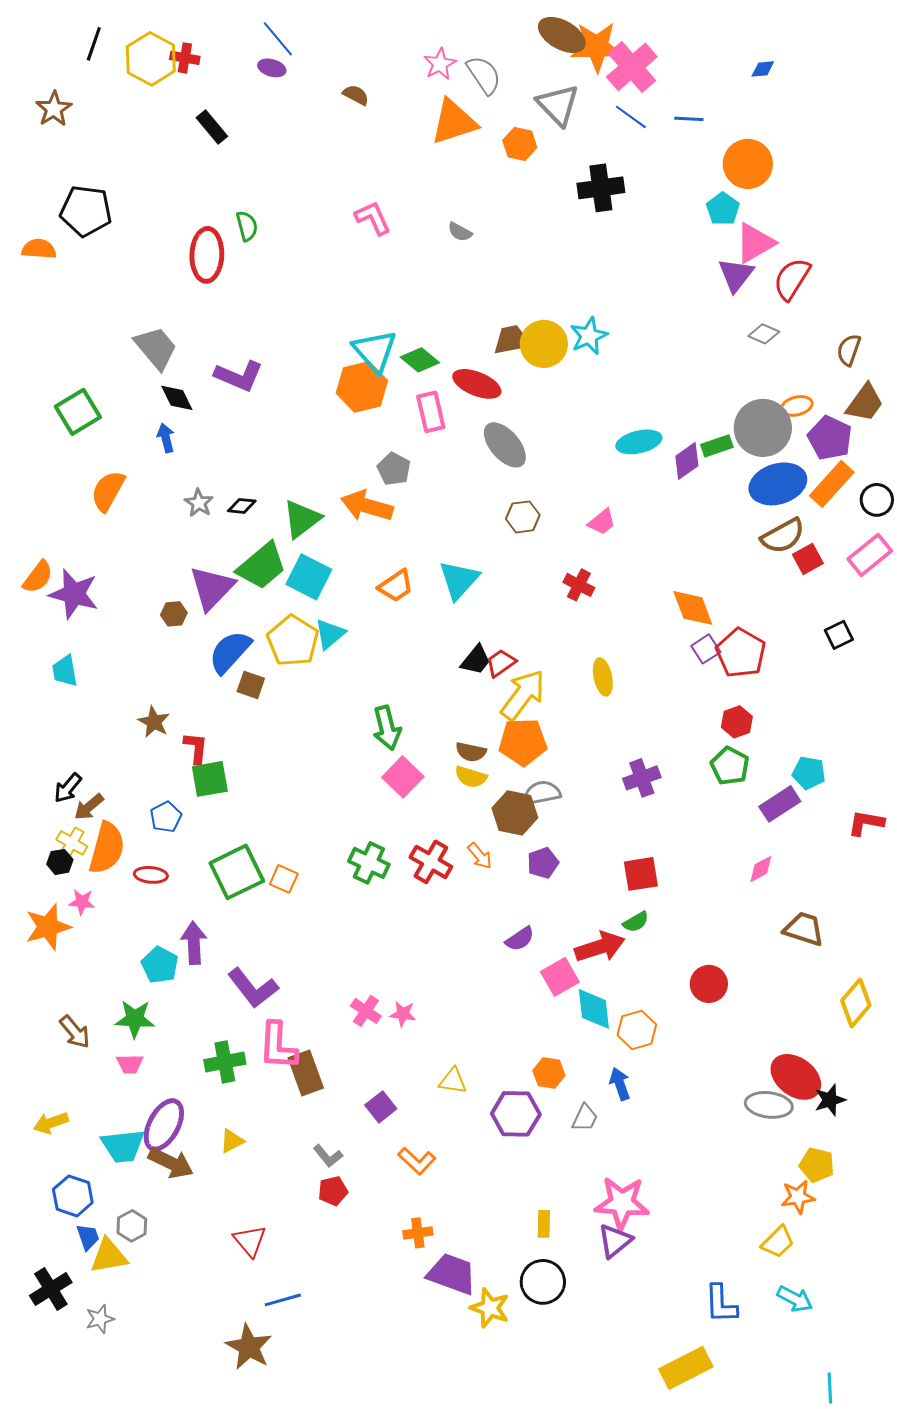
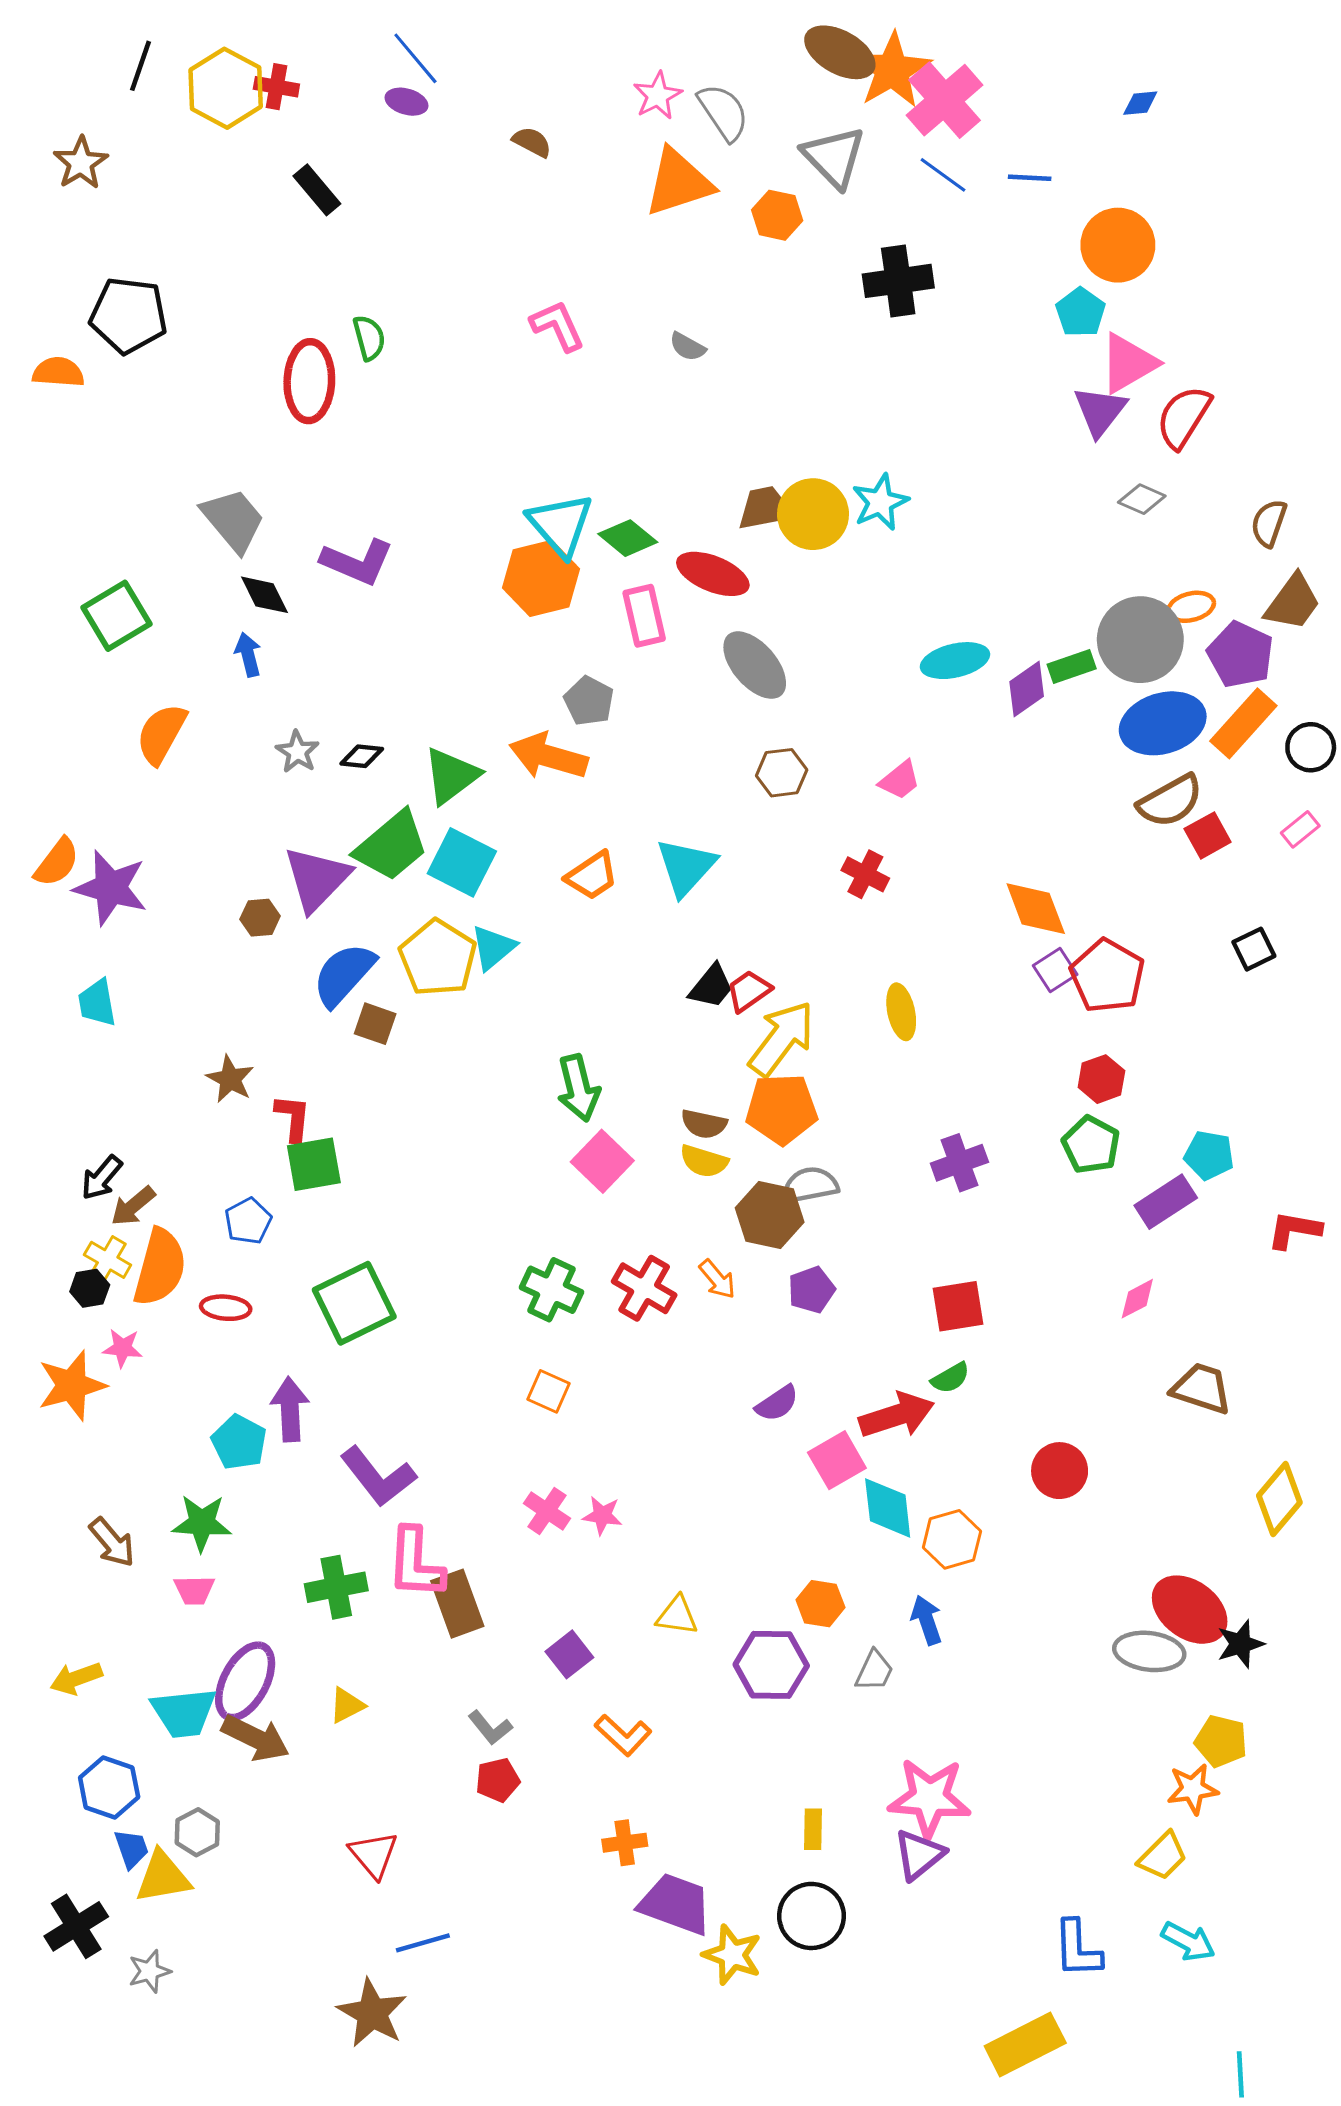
orange star: (597, 47) -> (892, 70), turned -30
pink rectangle: (870, 555) -> (1300, 829), size x0.6
orange square: (284, 879) -> (548, 1391), moved

